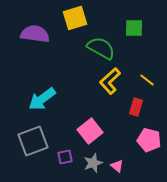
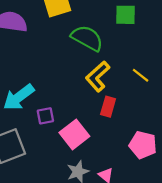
red rectangle: (136, 107) -> (108, 107), moved
purple square: (65, 157) -> (45, 116), moved

